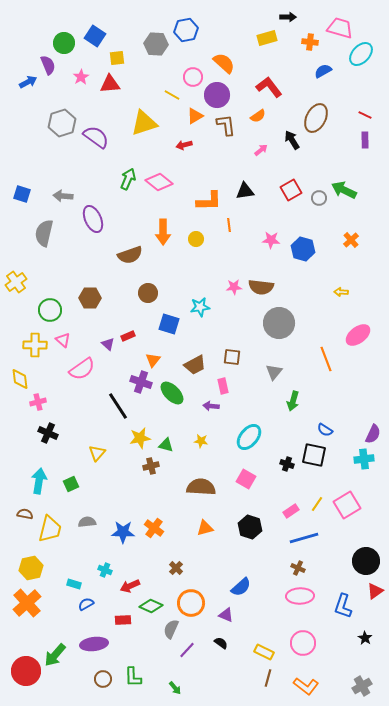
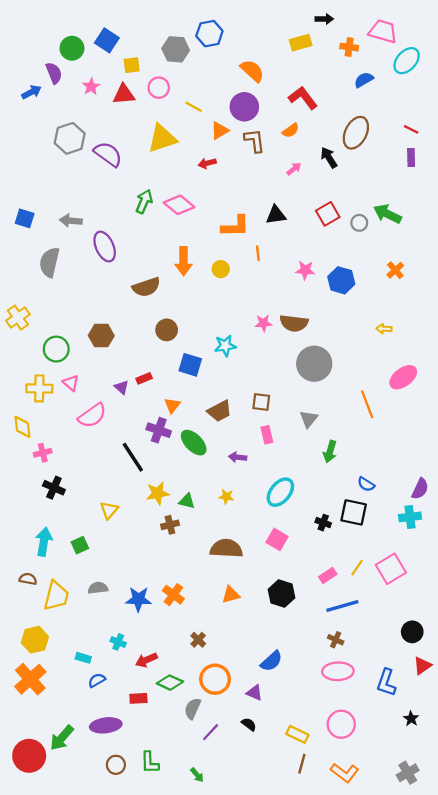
pink circle: (193, 77) -> (159, 88), moved
pink rectangle: (223, 386) -> (267, 435), moved
black circle: (366, 561) -> (412, 632), size x0.7

